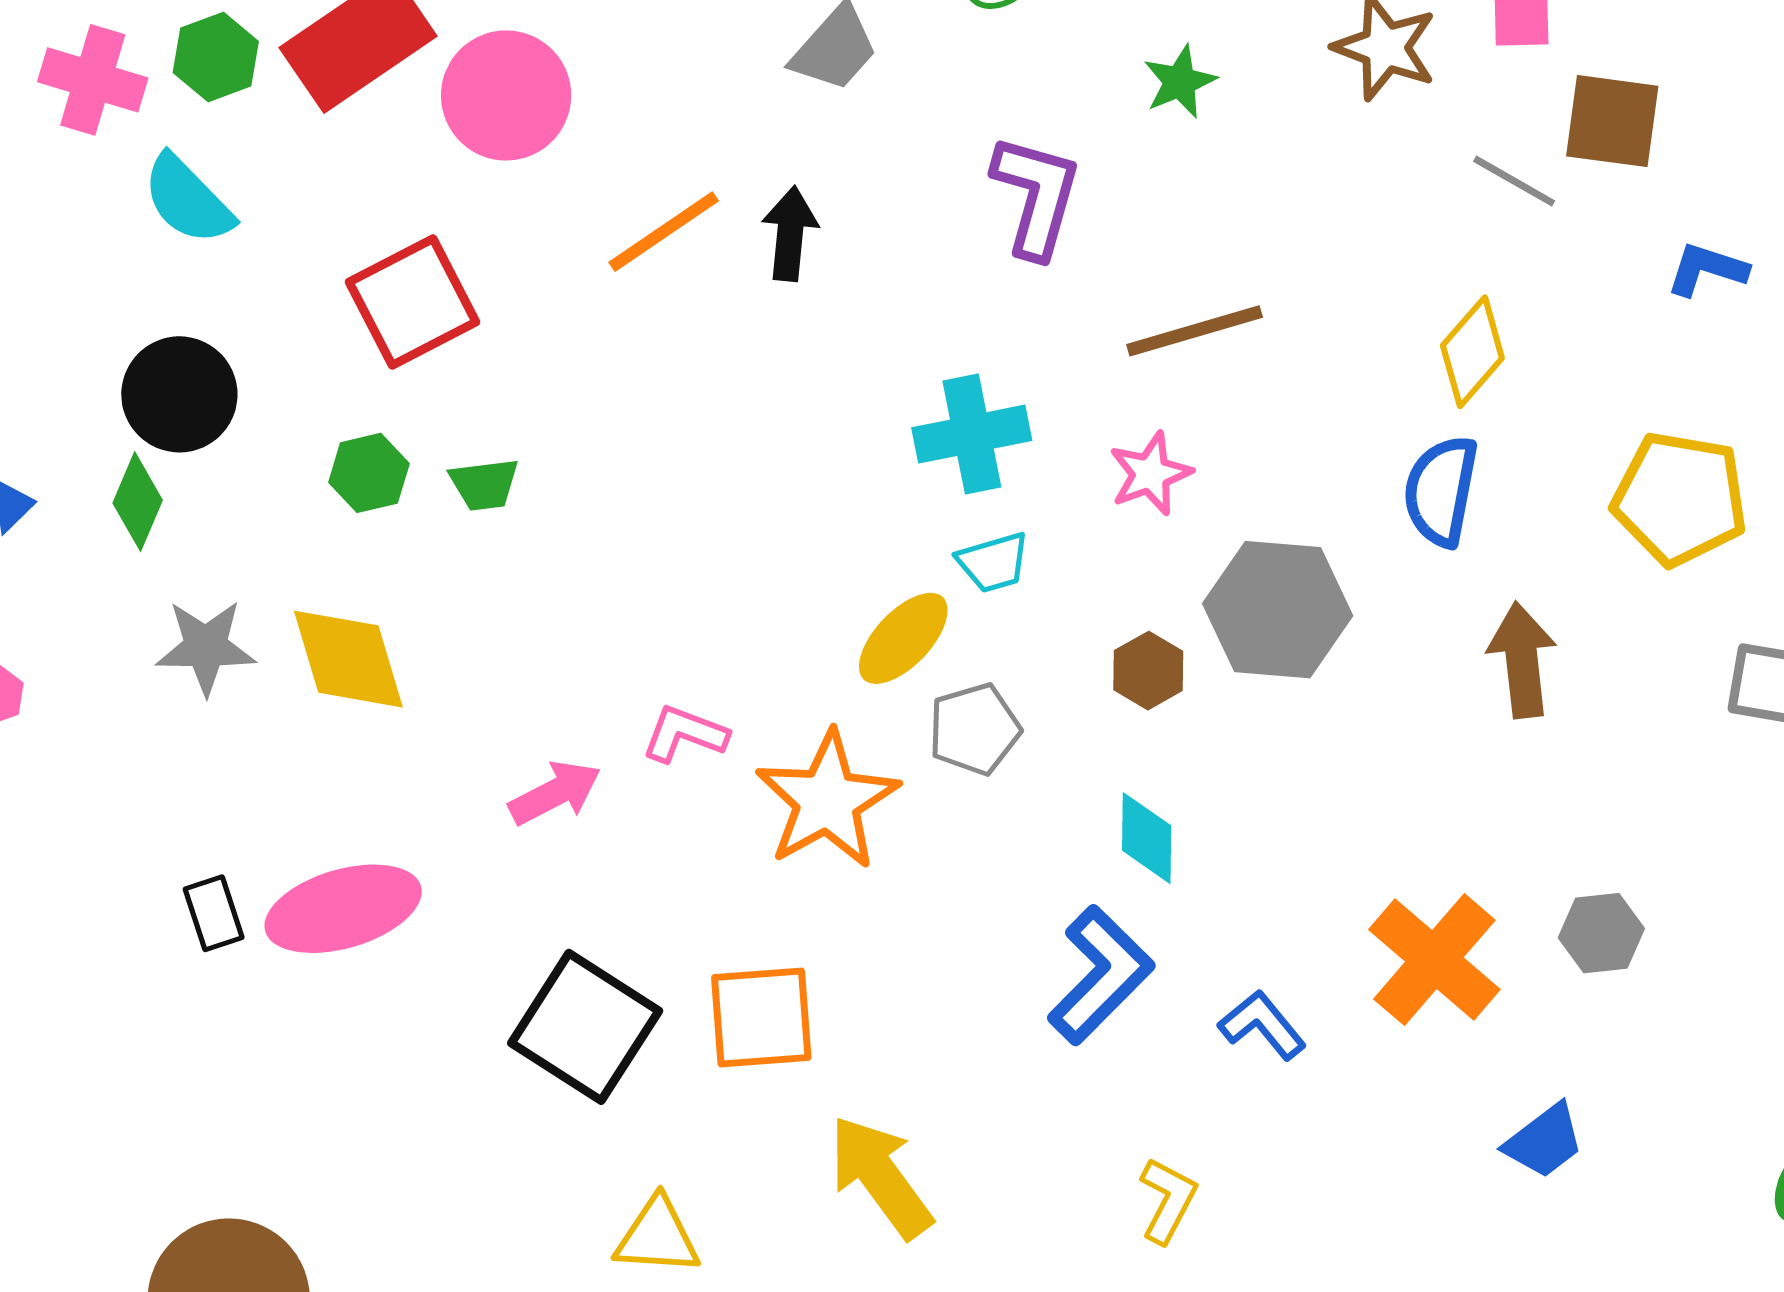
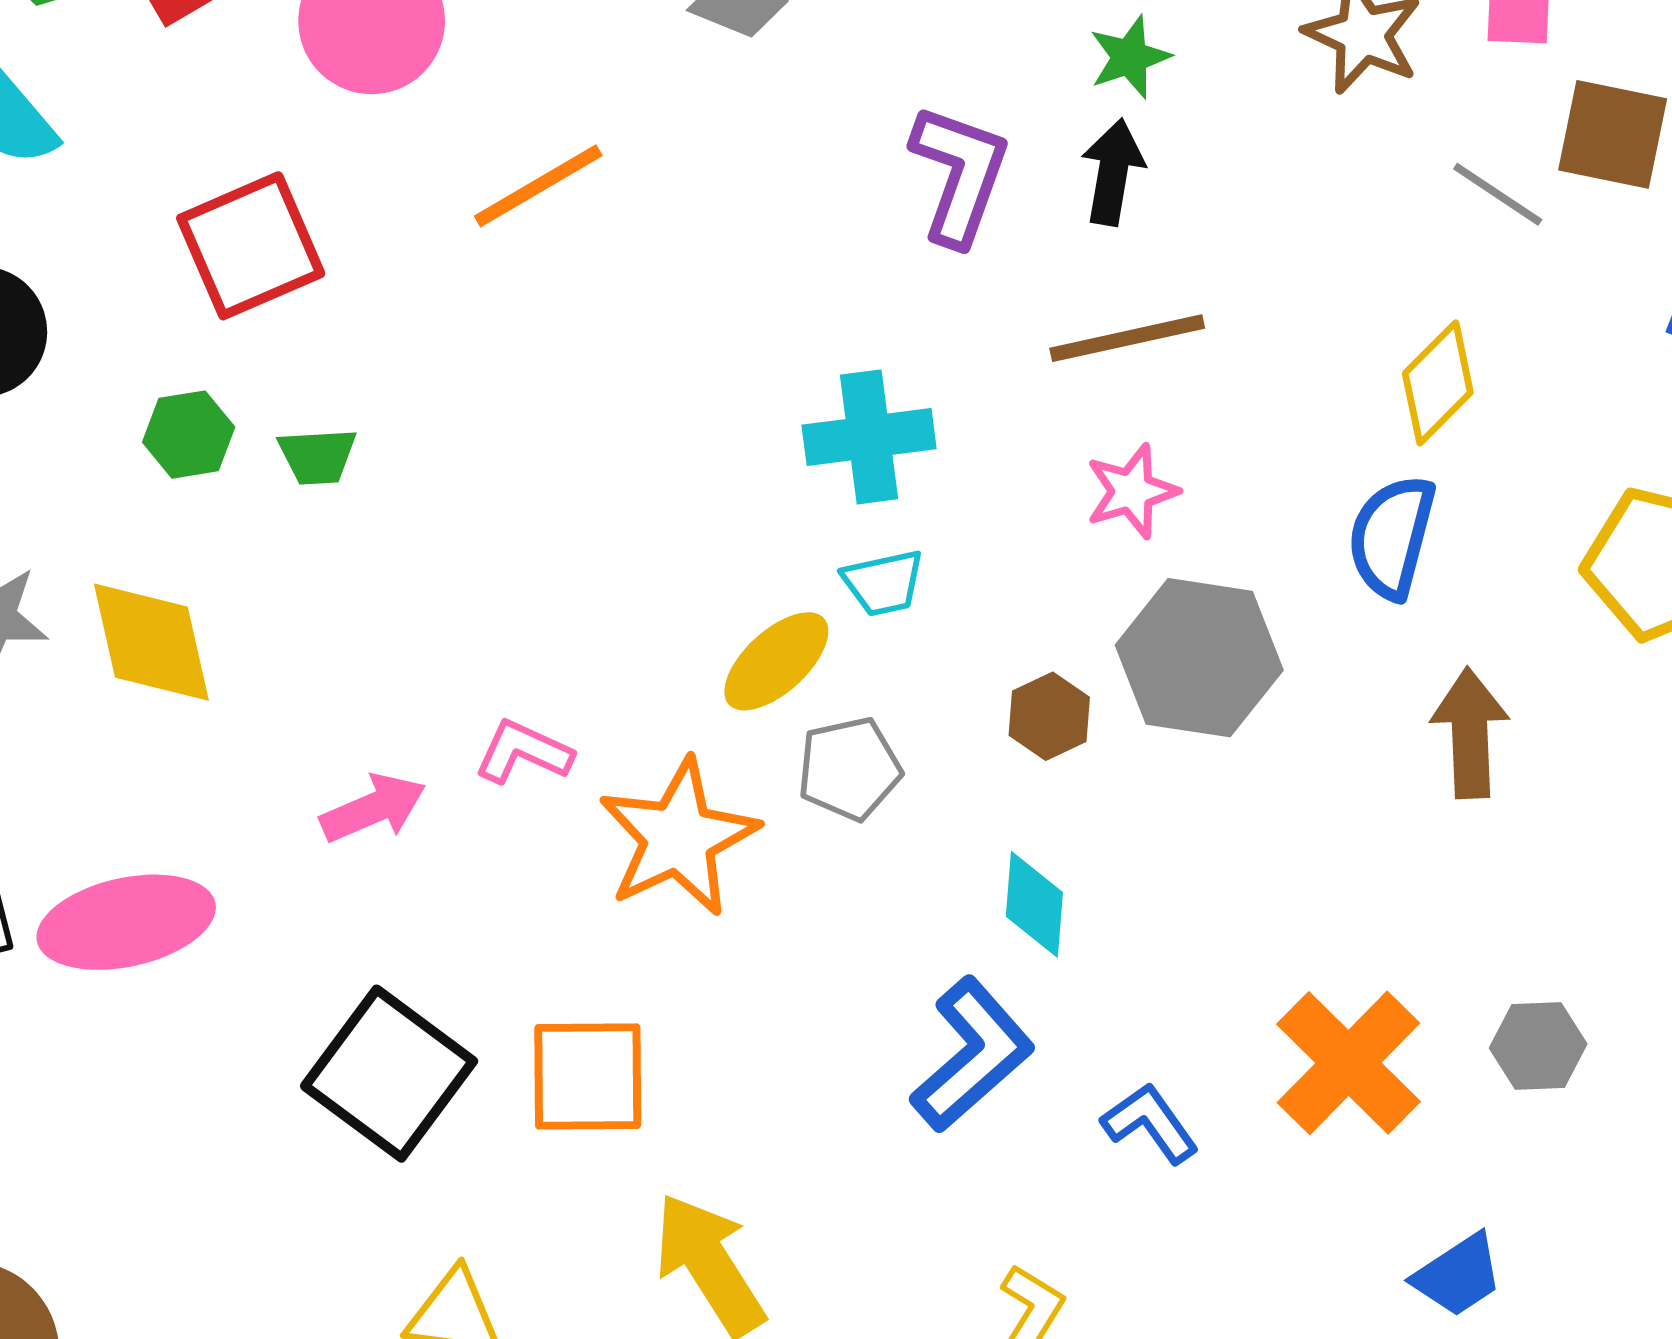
black arrow: (790, 234) -> (1113, 172), moved
pink star: (1150, 474) -> (1132, 491), moved

